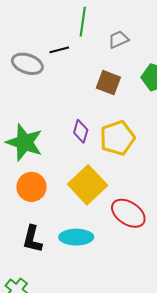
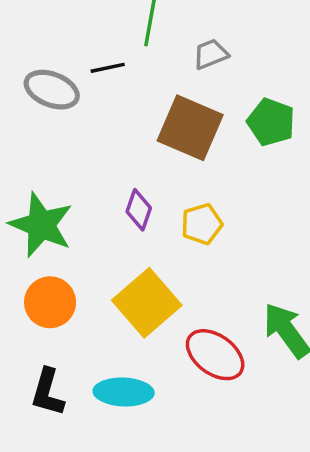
brown square: (108, 83) -> (190, 128), size x1.5
yellow pentagon: (117, 138) -> (202, 224), size x0.7

